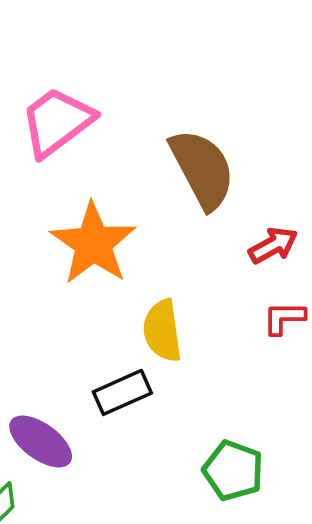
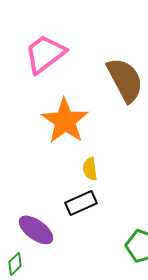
yellow semicircle: (162, 331) -> (90, 169), moved, size x0.7

